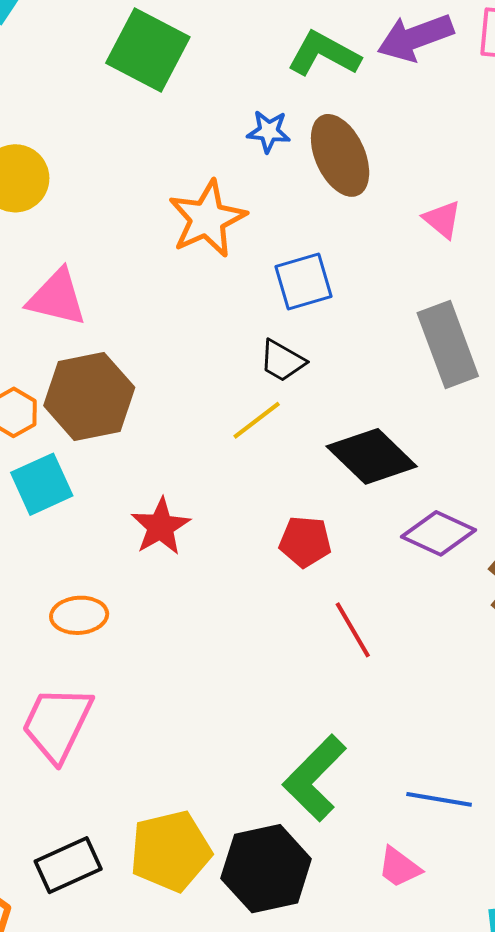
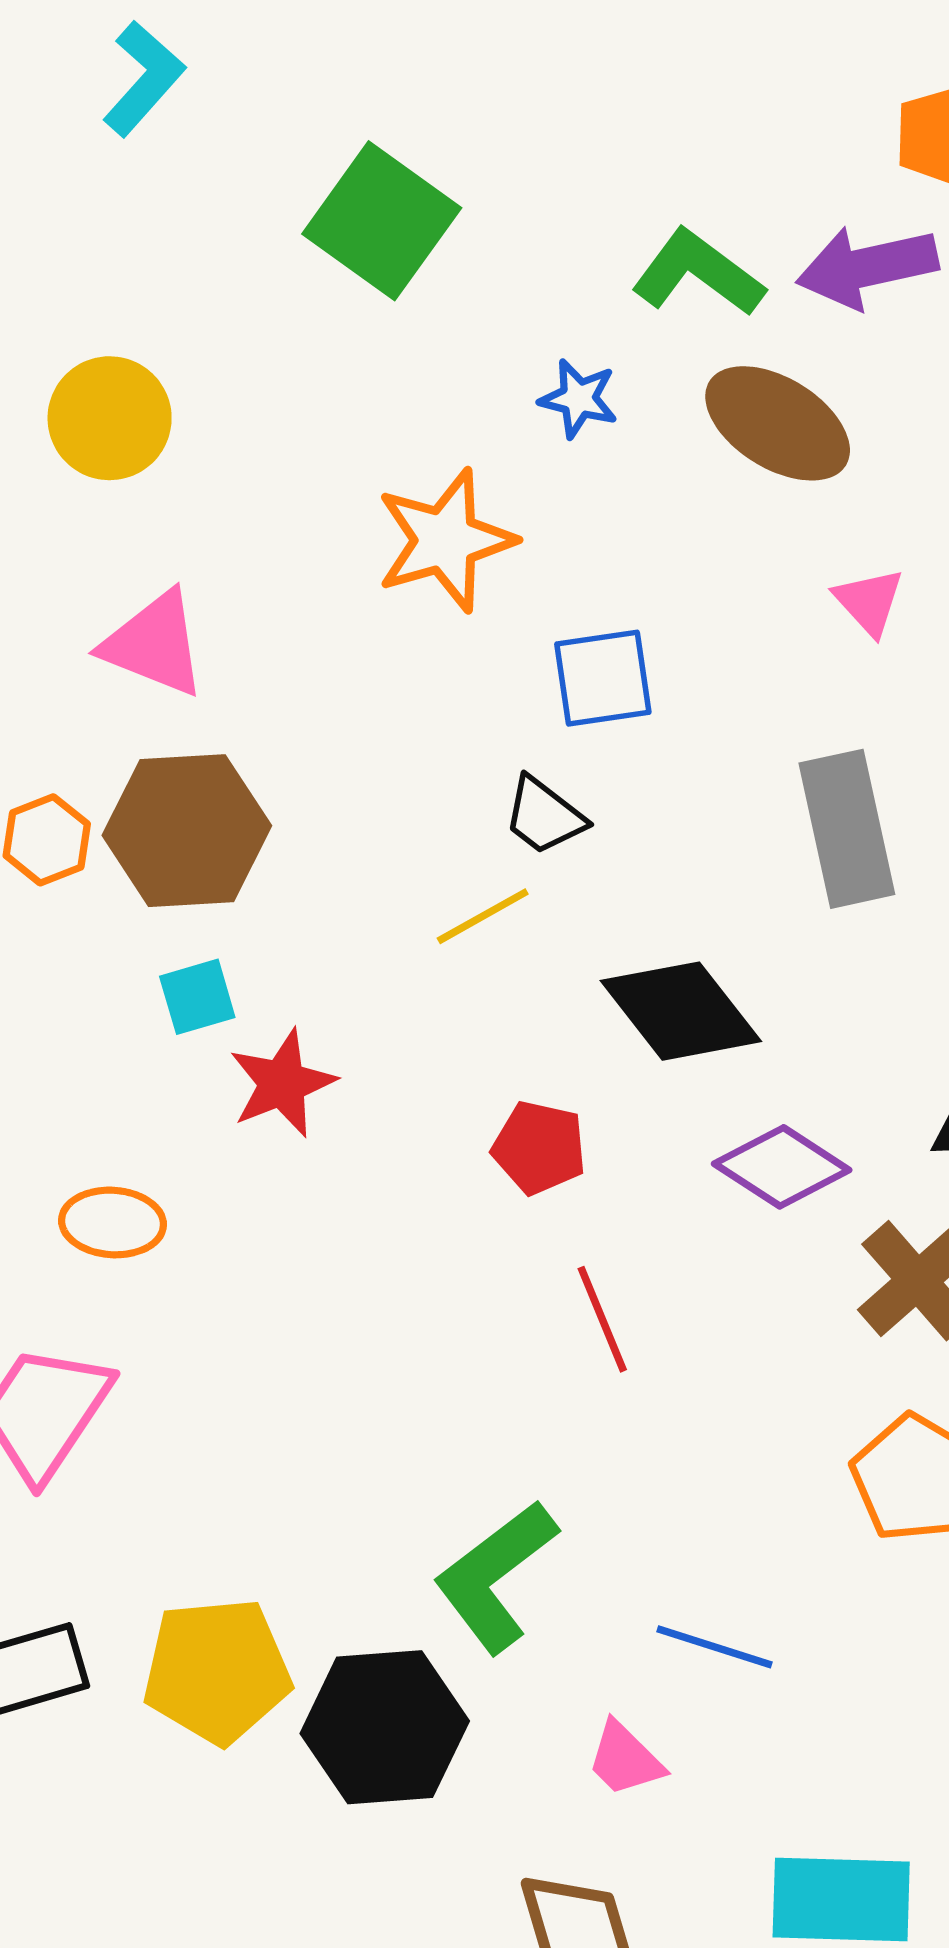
brown ellipse: (340, 155) -> (778, 423), moved, turned -42
cyan square: (42, 484) -> (197, 997), moved, size x0.7

